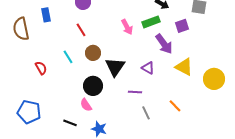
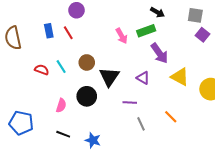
blue rectangle: (46, 15) -> (49, 31), moved
purple square: (182, 26) -> (202, 35), moved, turned -32
red line: (81, 30) -> (68, 33), moved
red semicircle: (41, 68) -> (42, 70), moved, turned -40
pink semicircle: (86, 105) -> (61, 105), moved, turned -128

